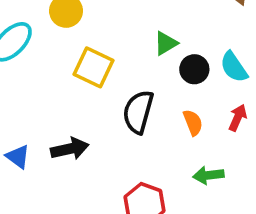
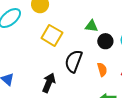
green triangle: (166, 43) -> (91, 26), turned 32
black arrow: (70, 149) -> (49, 83), moved, turned -60

